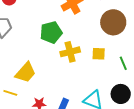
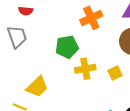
yellow square: (99, 54) -> (115, 73), turned -32

